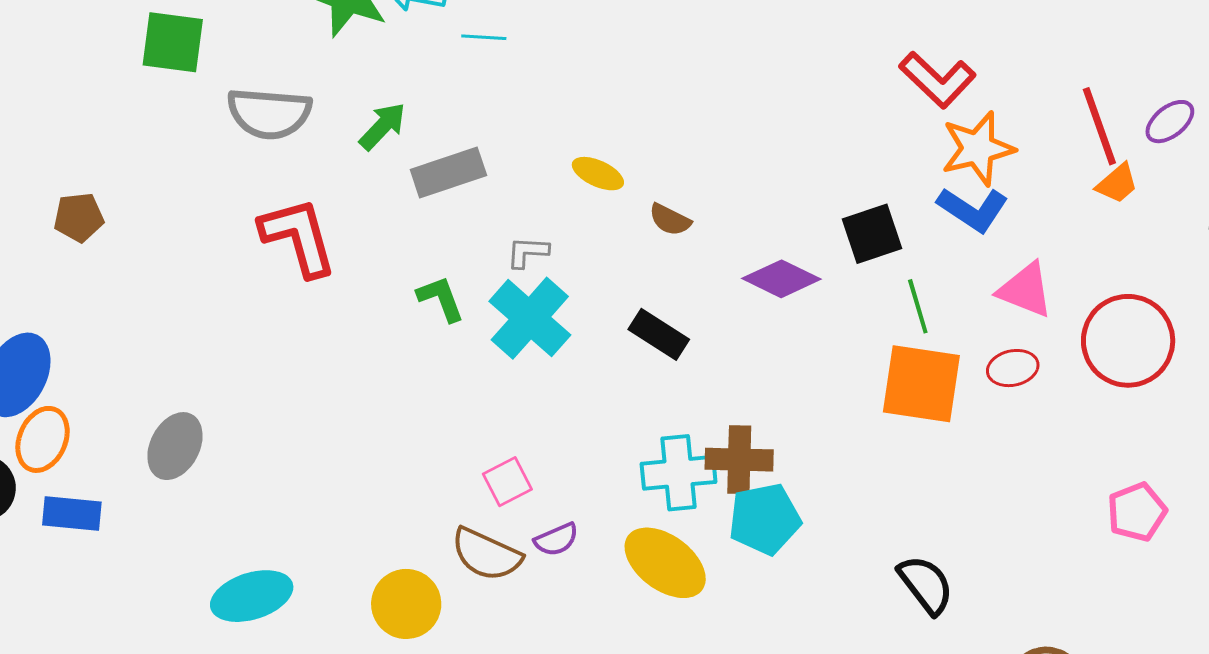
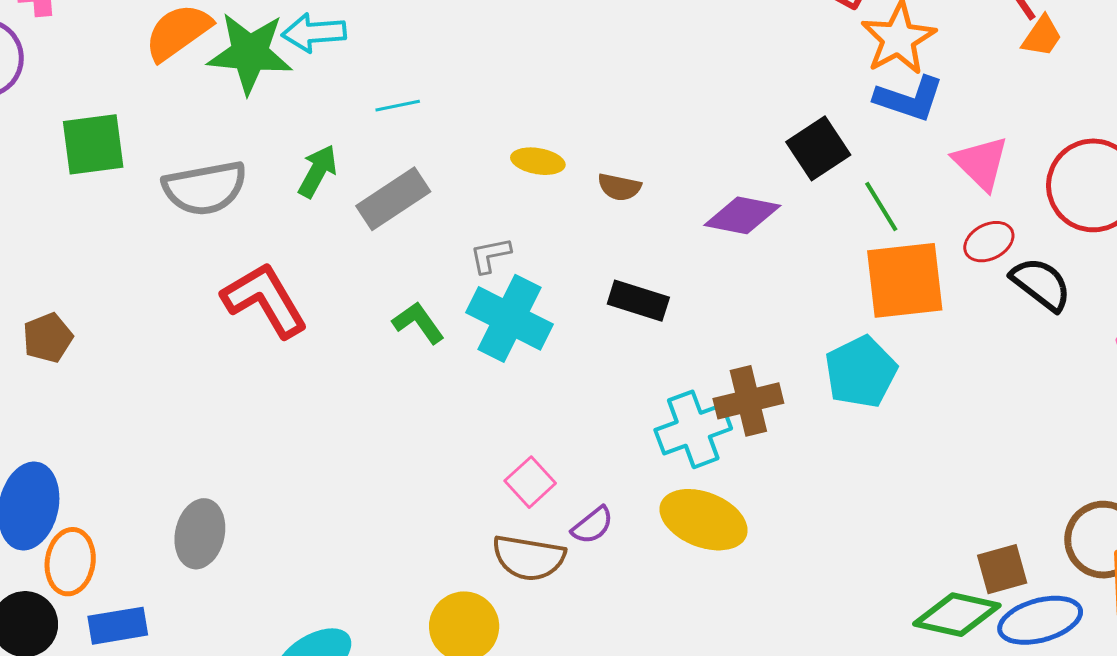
cyan line: (484, 37) -> (398, 106), moved
pink triangle: (1025, 290) -> (981, 163), turned 38
cyan pentagon: (765, 519) -> (861, 372), moved
black semicircle: (926, 585) -> (1041, 284), moved

